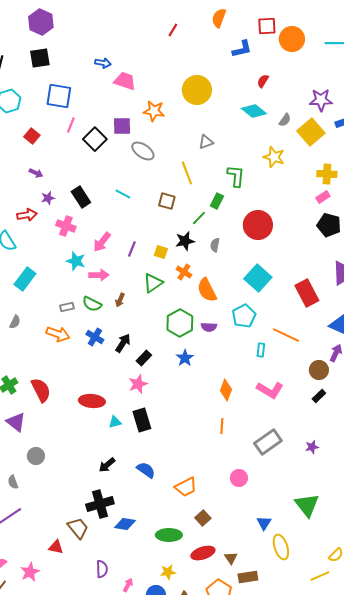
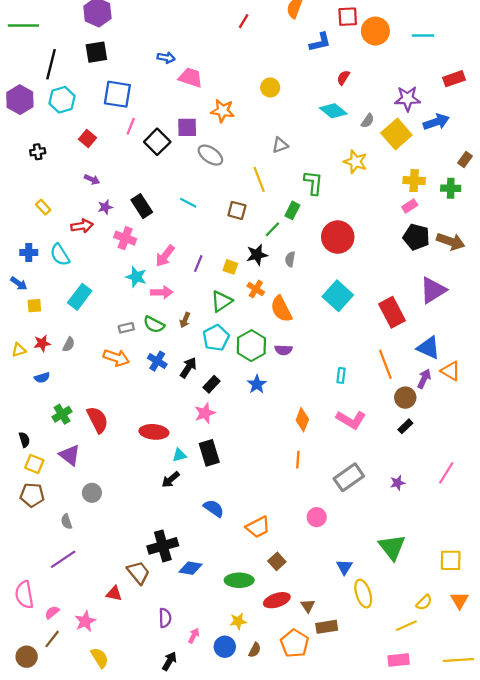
yellow circle: (197, 90) -> (270, 88), size x0.6
cyan pentagon: (244, 316) -> (216, 338), moved
orange line: (286, 335) -> (385, 364), moved, turned 44
black arrow: (107, 465) -> (171, 480), moved

